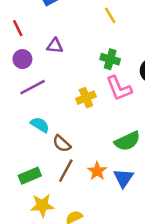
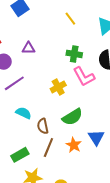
green semicircle: (127, 141) -> (72, 117), moved
brown semicircle: (62, 144) -> (43, 126), turned 42
blue triangle: (123, 178) -> (96, 137), moved

